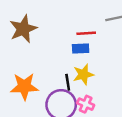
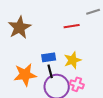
blue rectangle: (81, 48) -> (49, 57), moved
black line: (68, 82) -> (50, 71), moved

